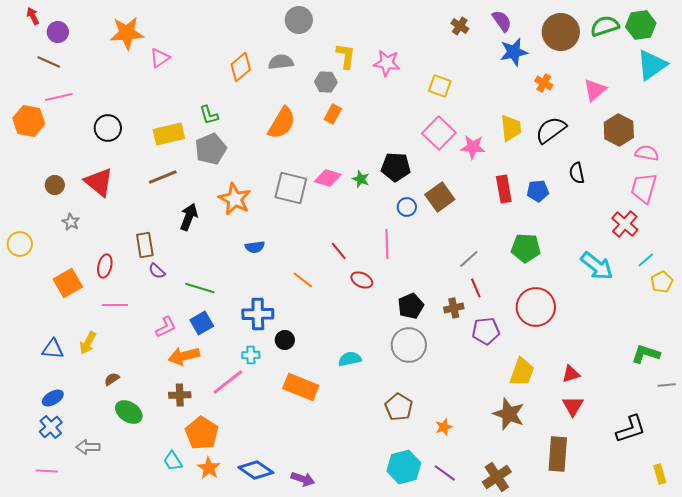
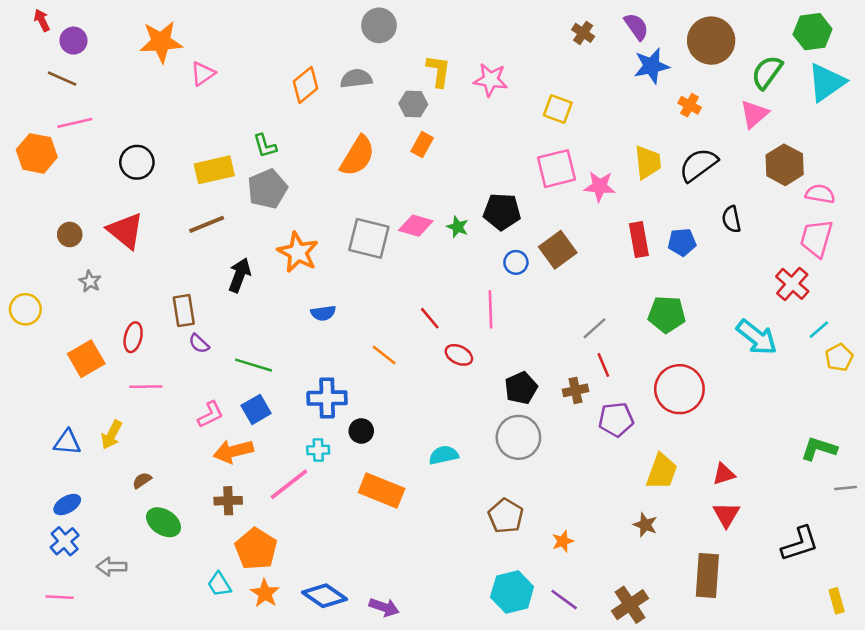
green semicircle: (605, 26) -> (767, 72), moved, turned -36
pink square: (439, 133) -> (556, 169), turned 32
brown star: (509, 414) -> (645, 525), size x0.6

